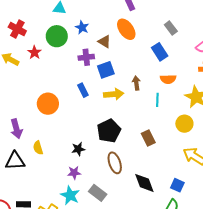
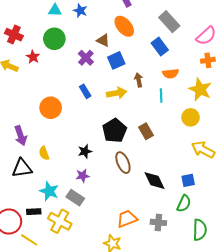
blue star: (82, 27) -> (80, 11), moved
gray rectangle: (171, 28) -> (169, 22), size x1.5
purple cross: (86, 57) -> (86, 58), turned -35
blue square: (106, 70) -> (116, 60), moved
brown rectangle: (148, 138) -> (146, 131), moved
blue square: (177, 185) -> (188, 180), turned -32
gray rectangle: (98, 193) -> (75, 198), moved
cyan star: (70, 195) -> (49, 191), moved

